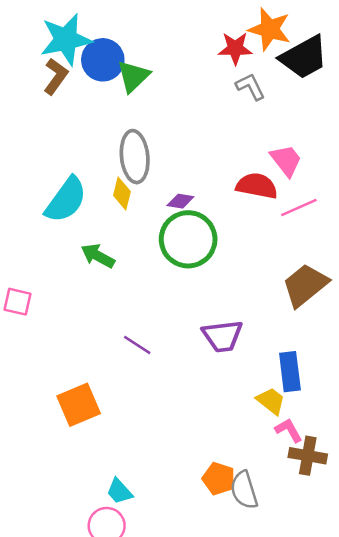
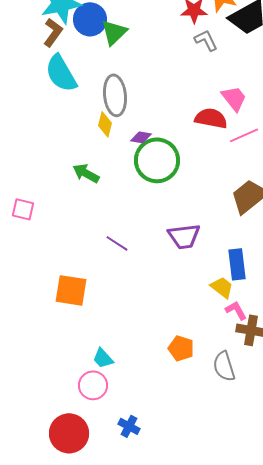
cyan semicircle: (66, 200) -> (61, 73), moved, turned 114
purple diamond: (180, 201) -> (141, 137), moved
orange square: (79, 405) -> (71, 290), turned 32
gray semicircle: (244, 490) -> (224, 366), moved

